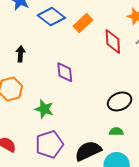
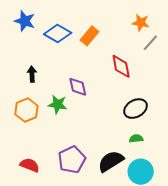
red diamond: (113, 42) -> (121, 66), moved
green star: (44, 109) -> (58, 104), moved

